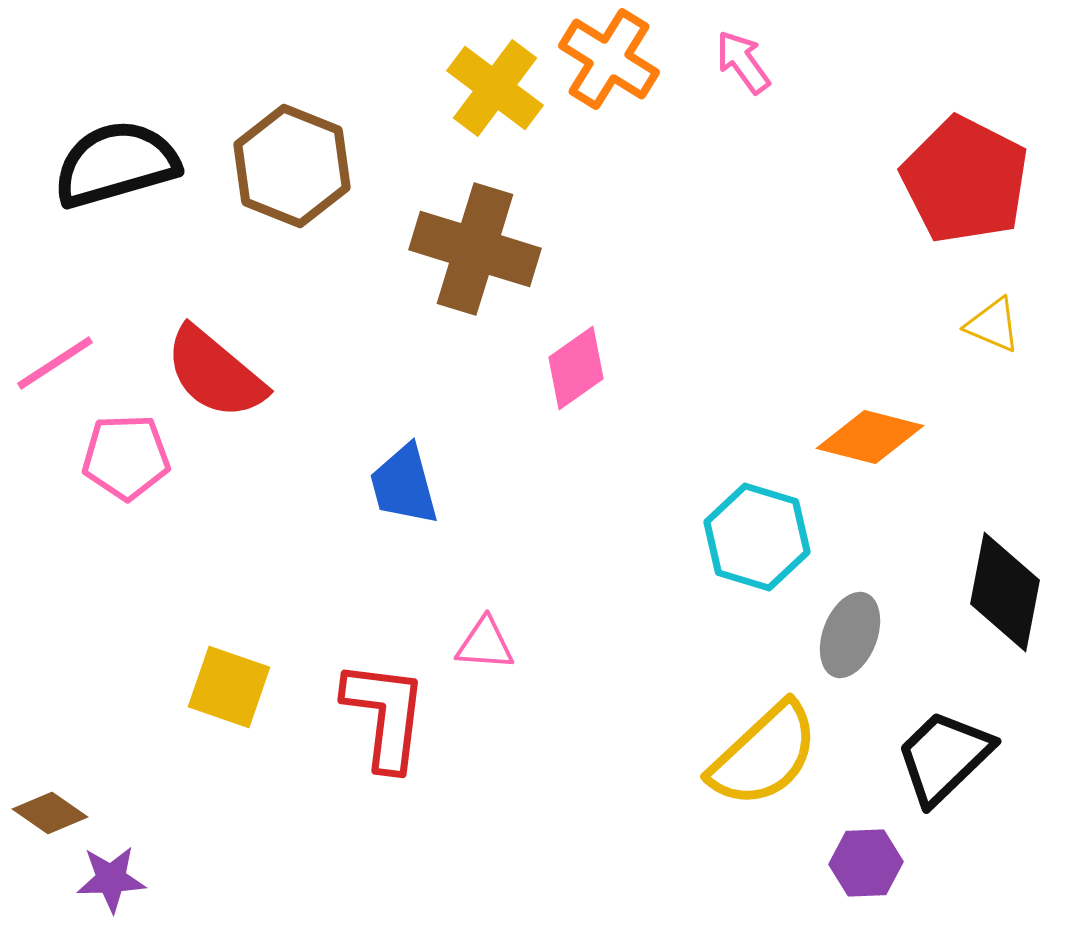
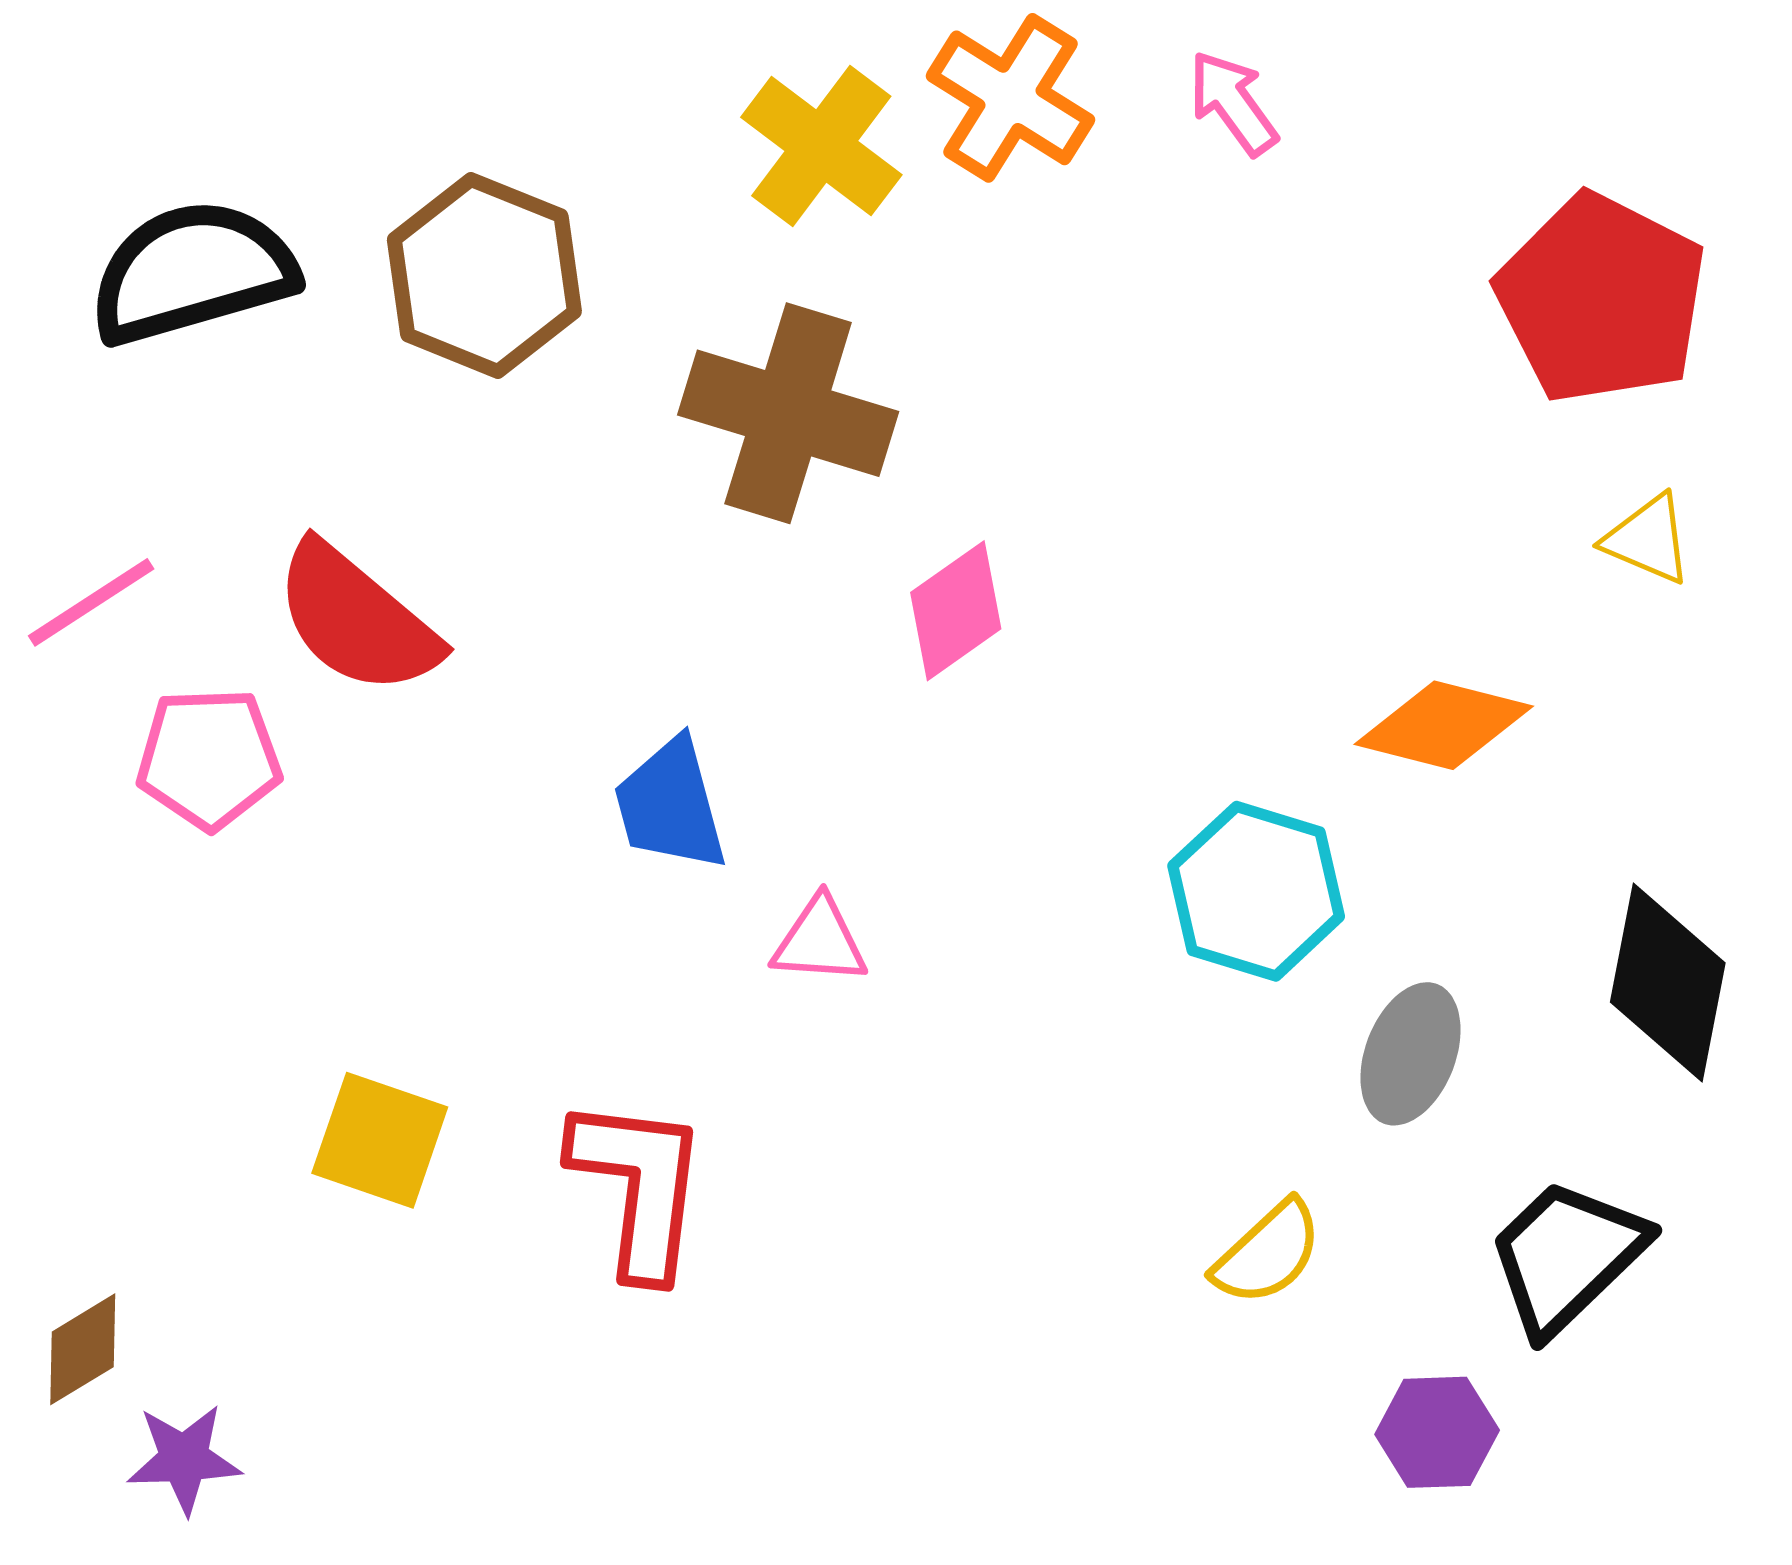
pink triangle: (485, 644) -> (820, 941), moved
yellow semicircle: (764, 755) -> (1268, 1253), size x0.6
brown diamond: (50, 813) -> (83, 1349), turned -66

